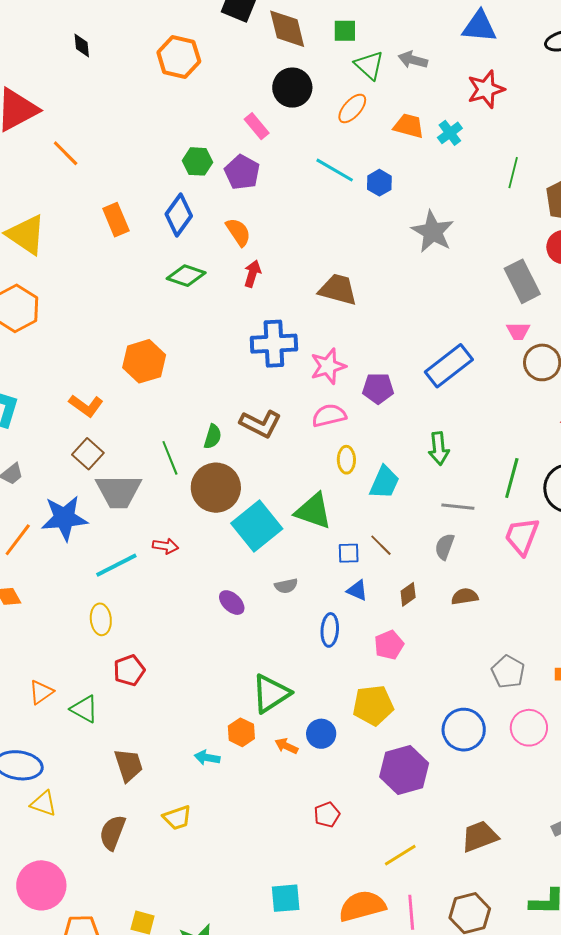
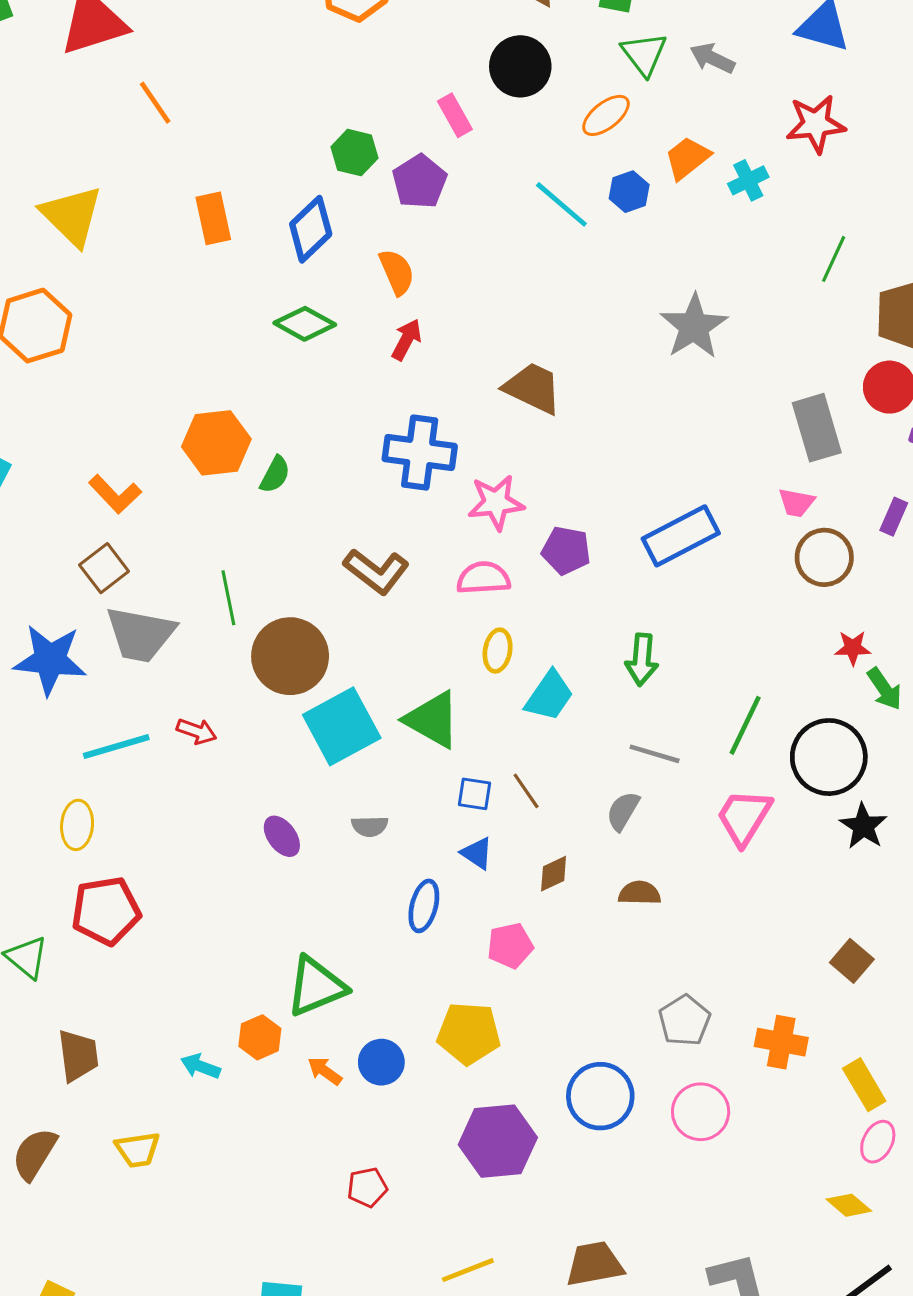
orange trapezoid: (409, 126) -> (687, 158), turned -64
blue hexagon: (379, 183) -> (629, 192), moved
green semicircle: (213, 437) -> (275, 475), moved
red pentagon: (129, 670) -> (106, 911), size x1.4

